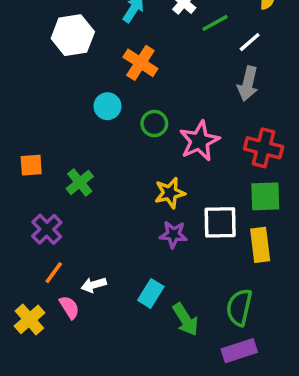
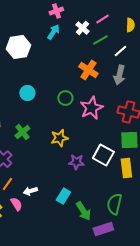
orange cross: (140, 63) -> (88, 70), moved
cyan circle: (107, 106) -> (27, 93), moved
yellow star: (170, 193) -> (59, 138), moved
white square: (220, 222) -> (103, 155), turned 30
purple rectangle: (239, 351) -> (103, 229), moved

